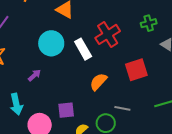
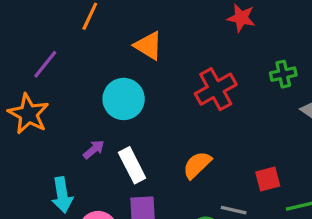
white rectangle: (83, 49) -> (132, 165), moved
red square: (136, 70) -> (268, 179), moved, size x0.7

